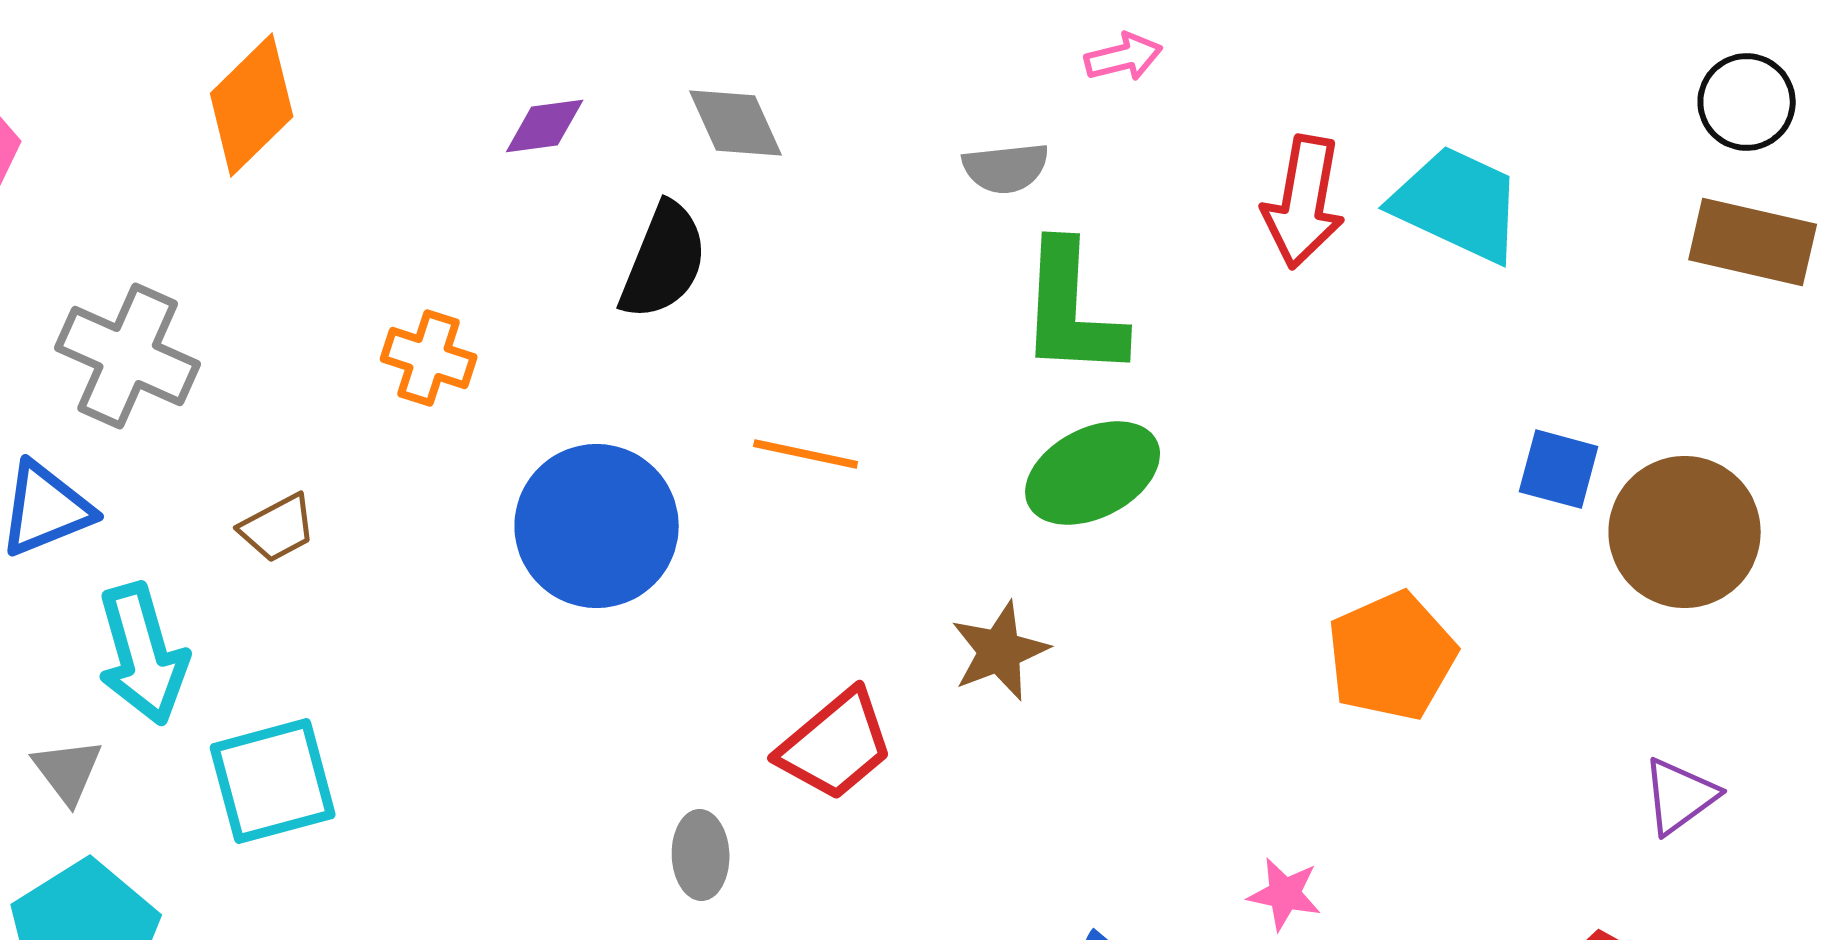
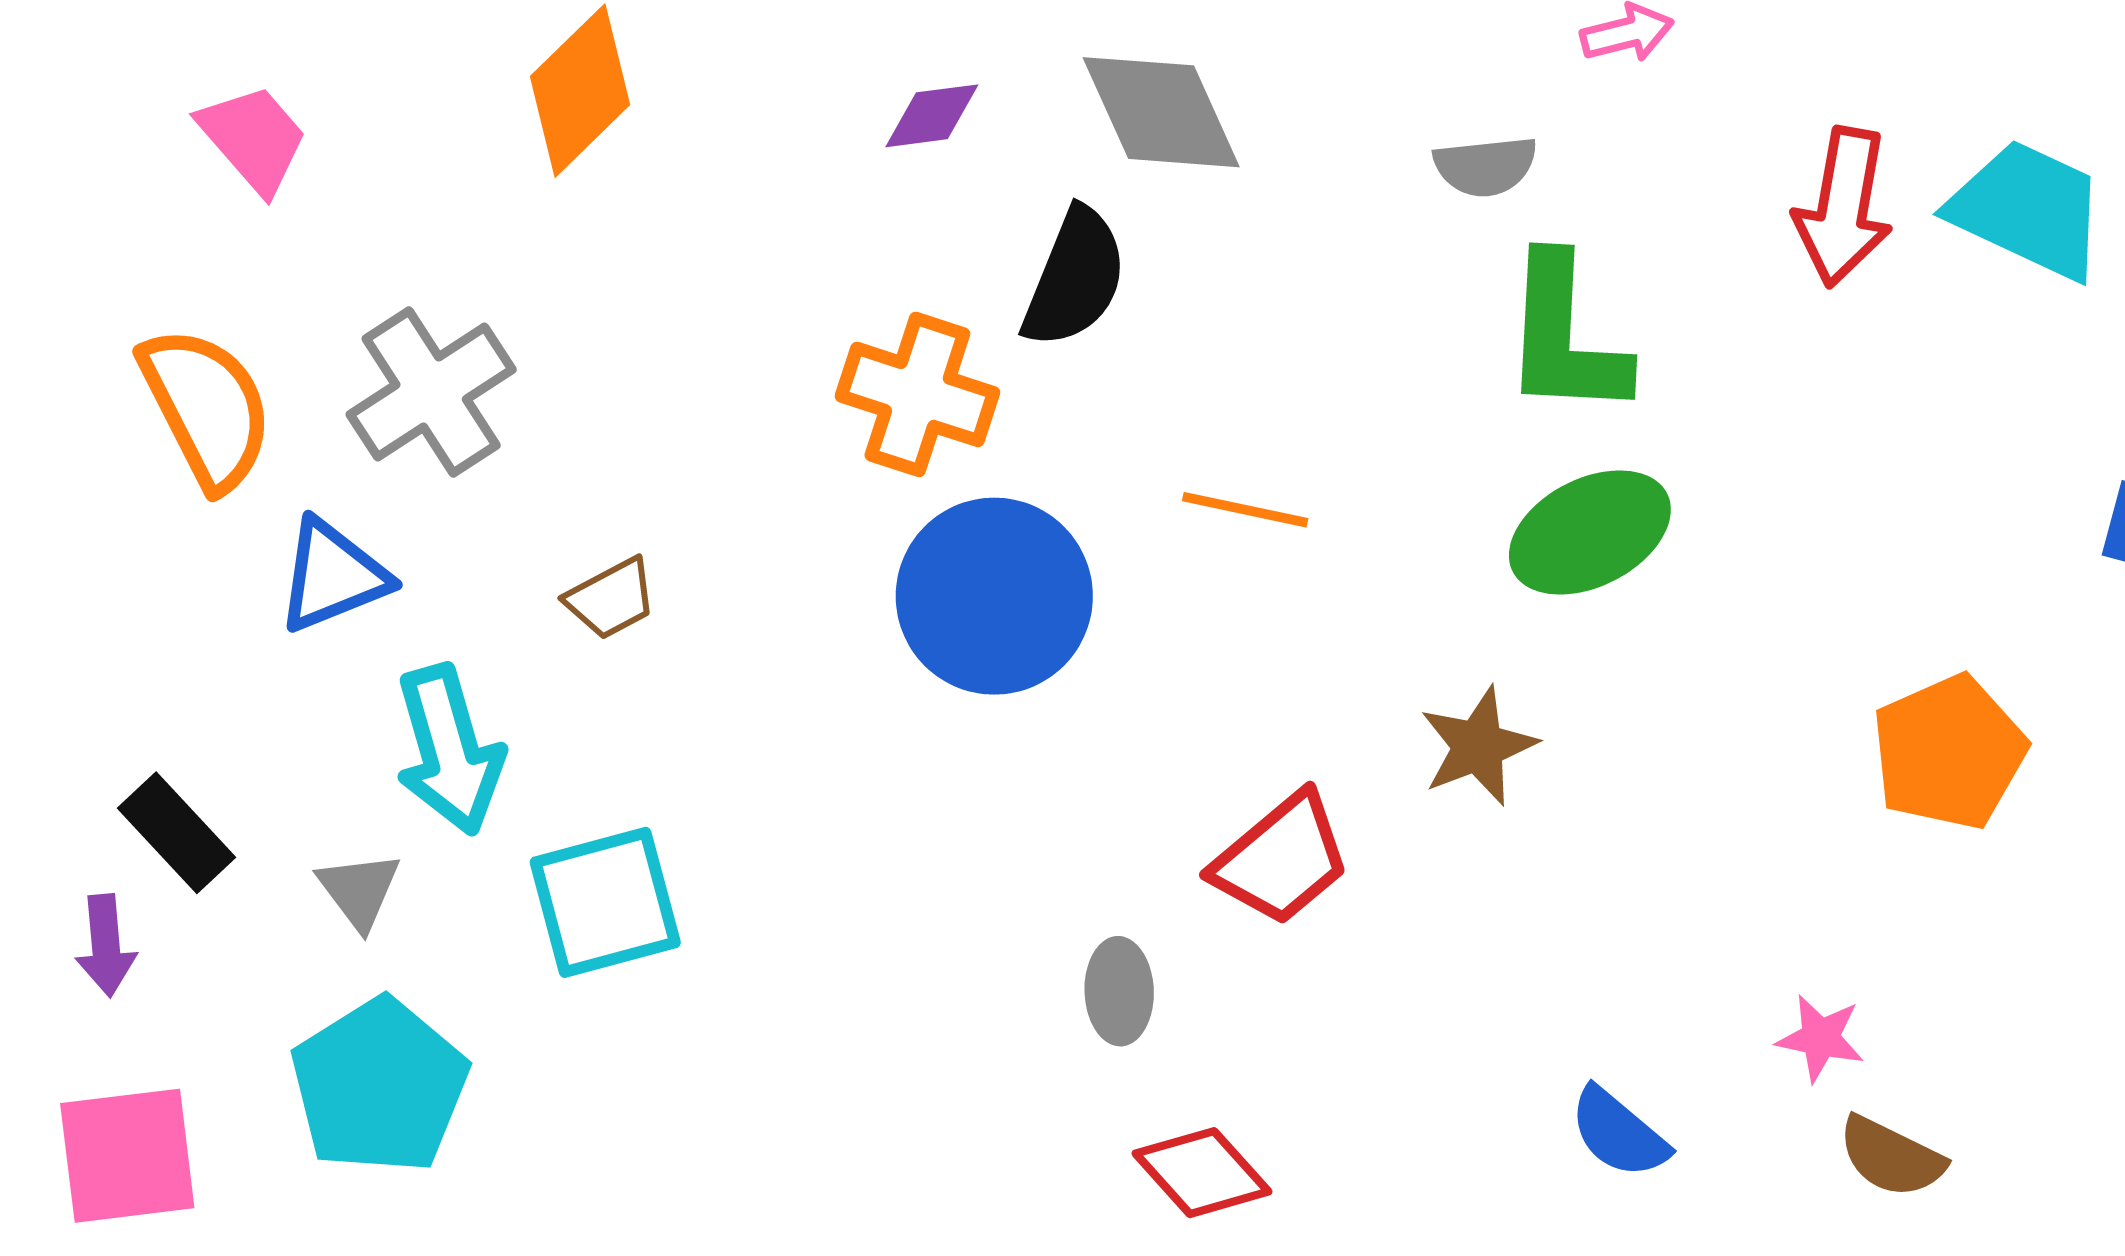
gray diamond: (736, 123) -> (1161, 112), size x1.4
gray cross: (128, 356) -> (431, 392), turned 33
orange cross: (429, 358) -> (917, 394), moved, size x1.4

